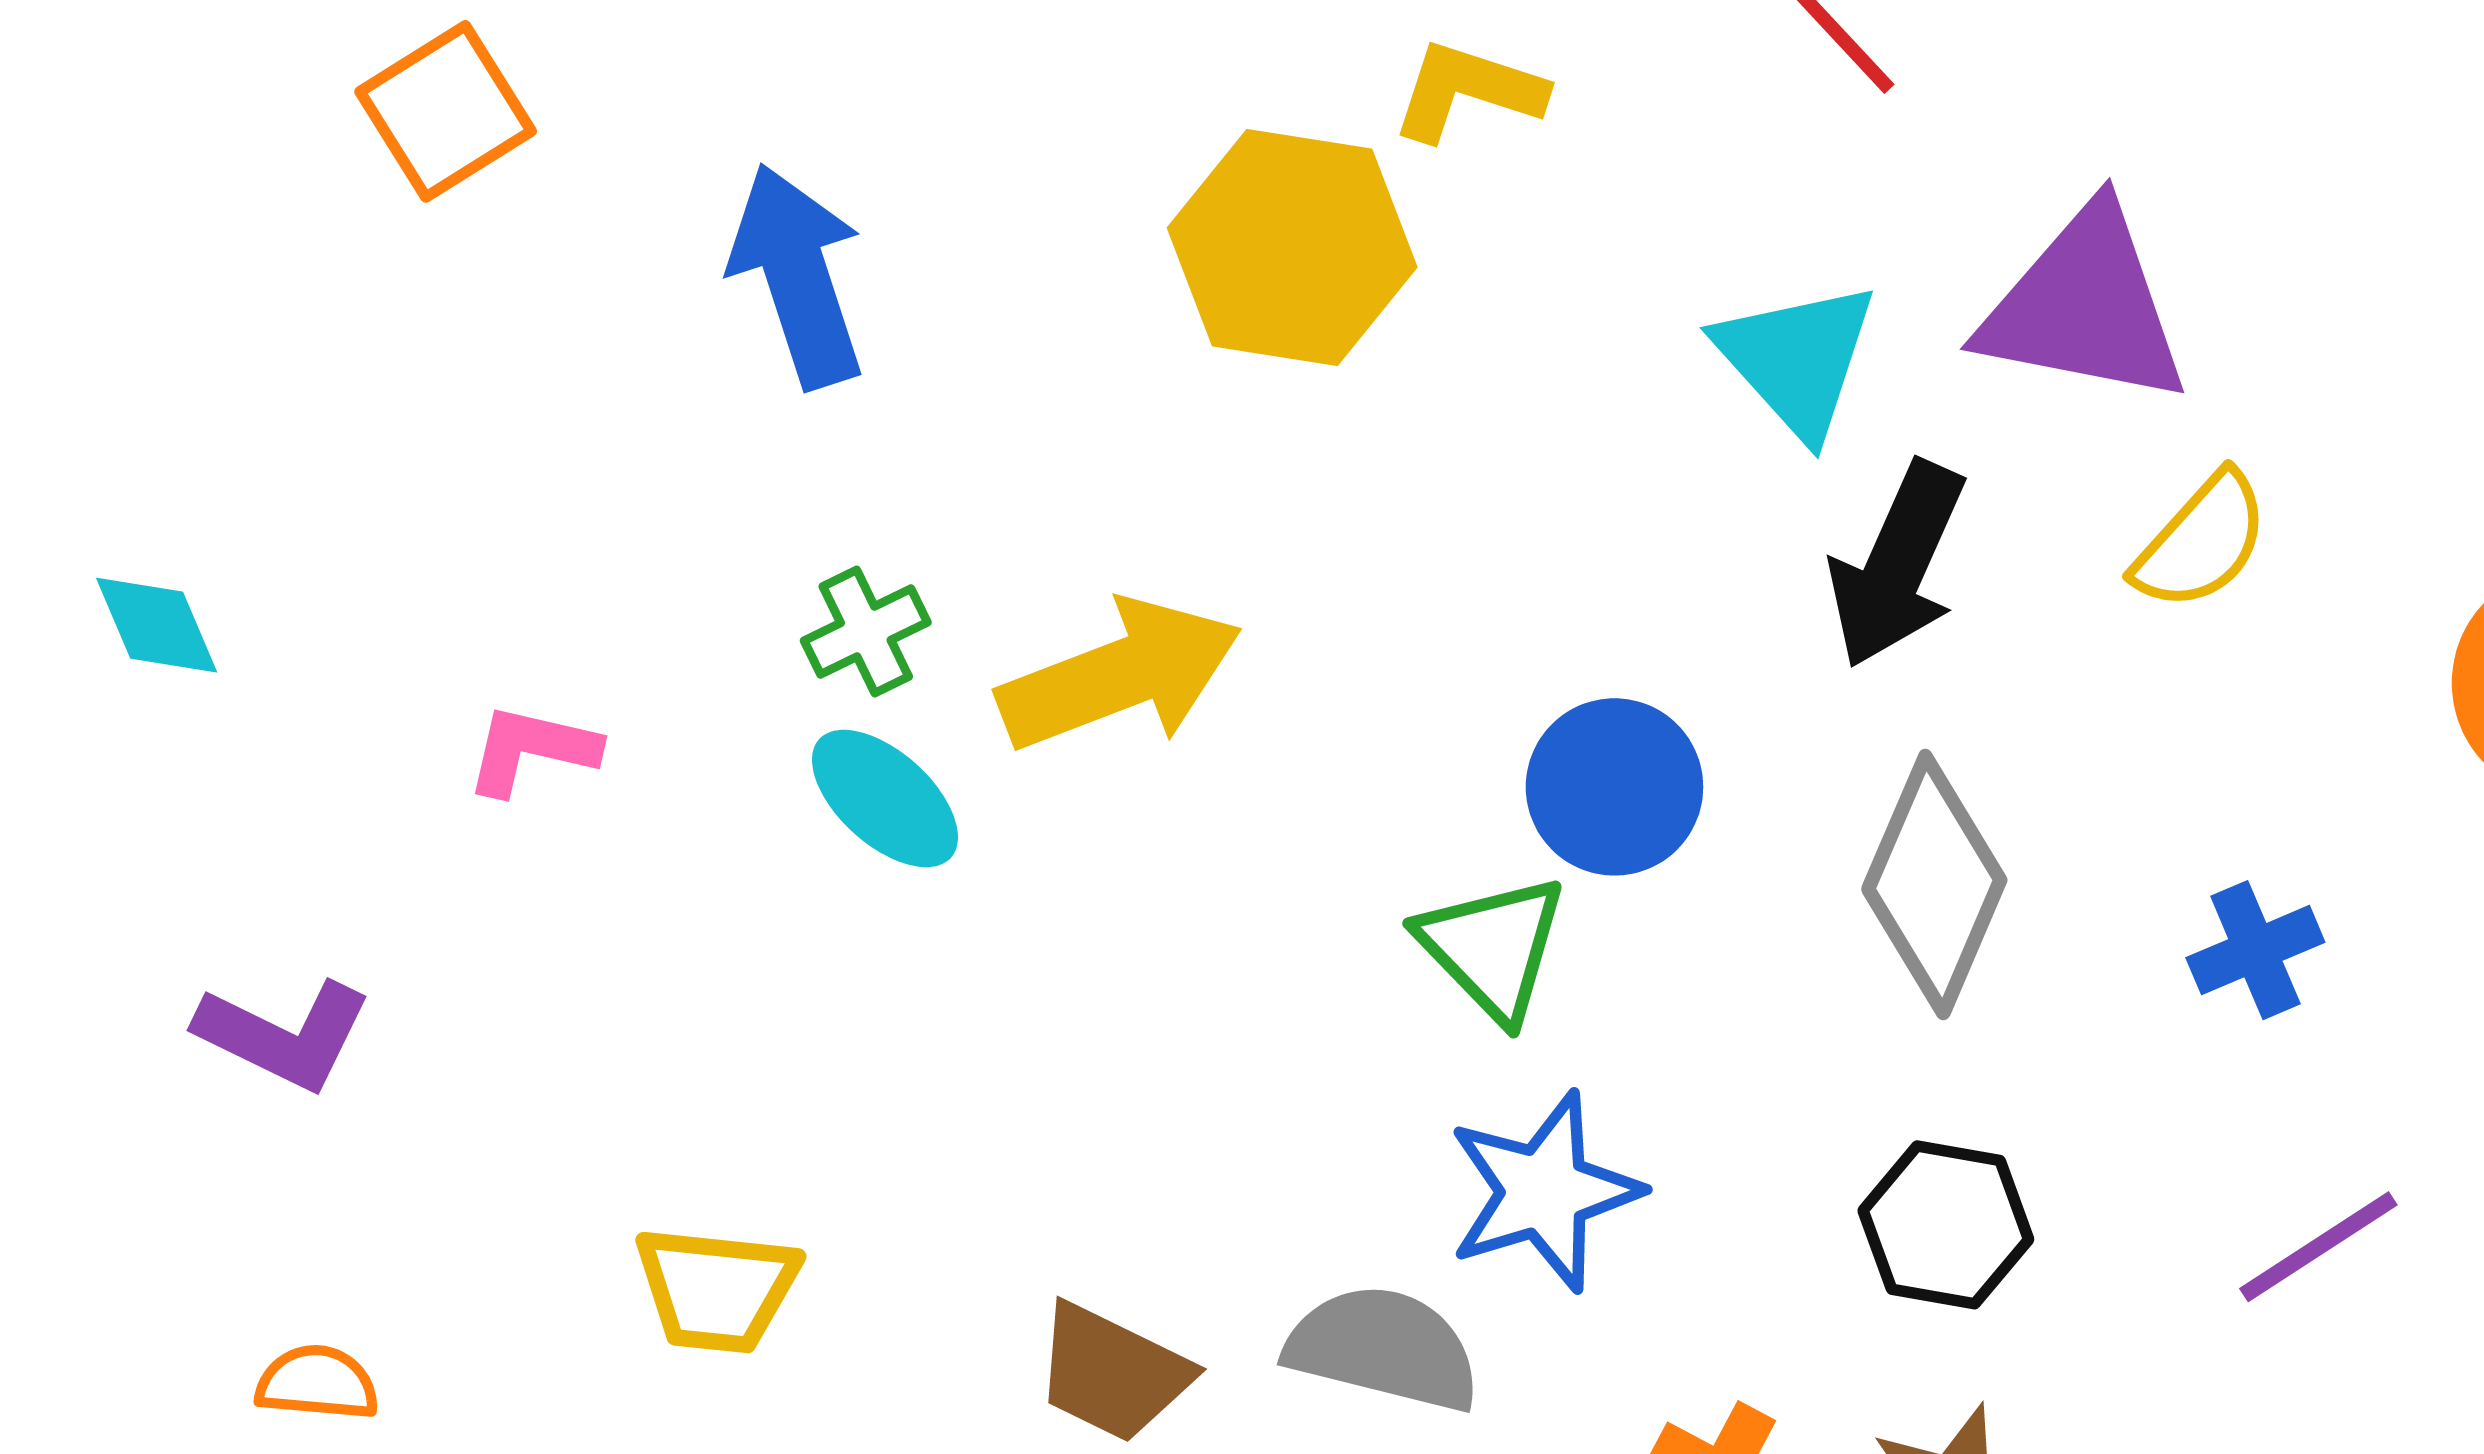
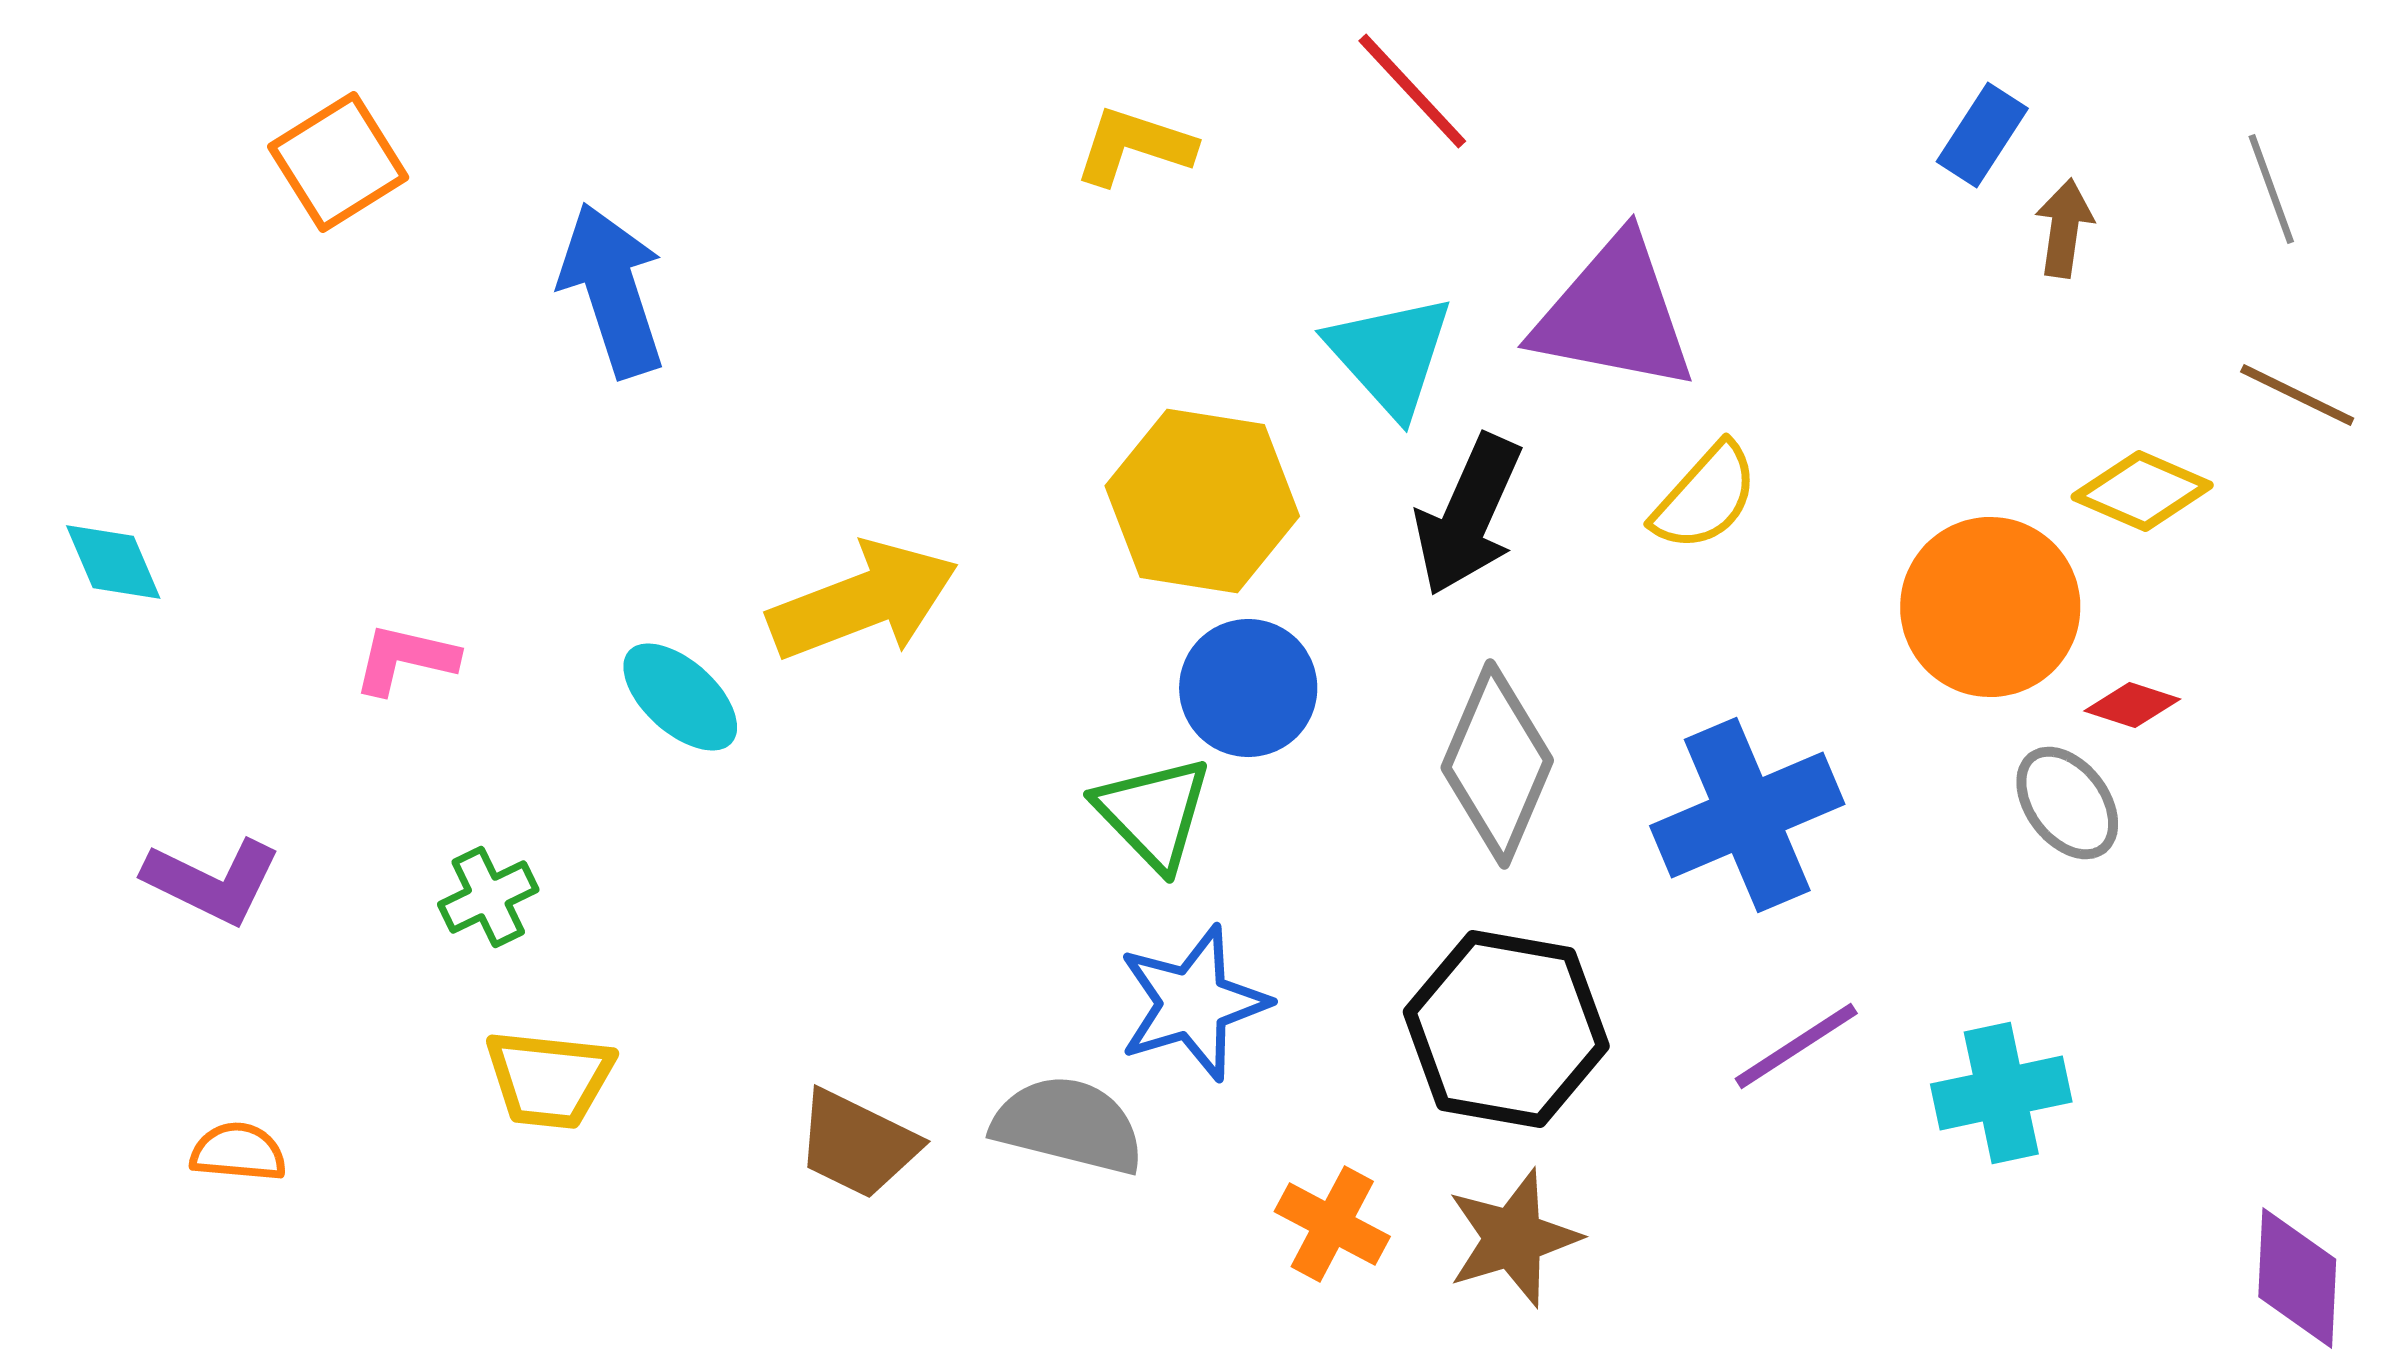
yellow hexagon: (1292, 247) -> (1202, 501), moved
green cross: (866, 632) -> (488, 897), moved
blue cross: (2255, 950) -> (1747, 815), size x1.8
black hexagon: (1946, 1225) -> (1506, 1029), size x1.5

